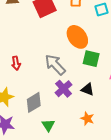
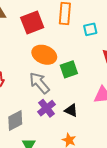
orange ellipse: (77, 37) -> (44, 55), moved, turned -35
green square: (91, 59) -> (69, 69), moved, turned -36

